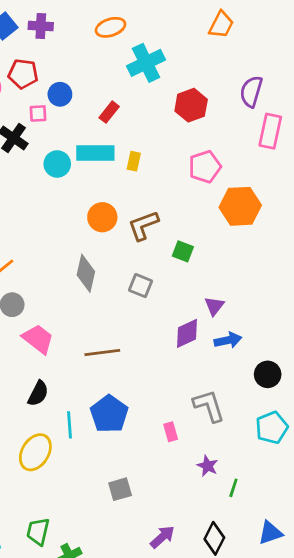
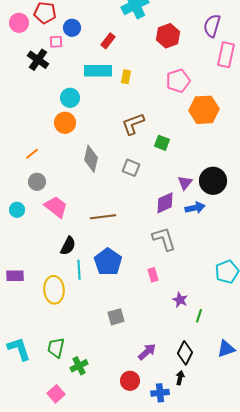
cyan circle: (57, 164) -> (70, 98), moved
orange circle: (102, 217) -> (65, 123), moved
black circle: (268, 374) -> (213, 181), moved, size x1.4
black semicircle: (38, 393) -> (68, 246), moved
gray L-shape: (209, 406) -> (164, 239), moved
yellow ellipse: (35, 452) -> (54, 290), turned -36

